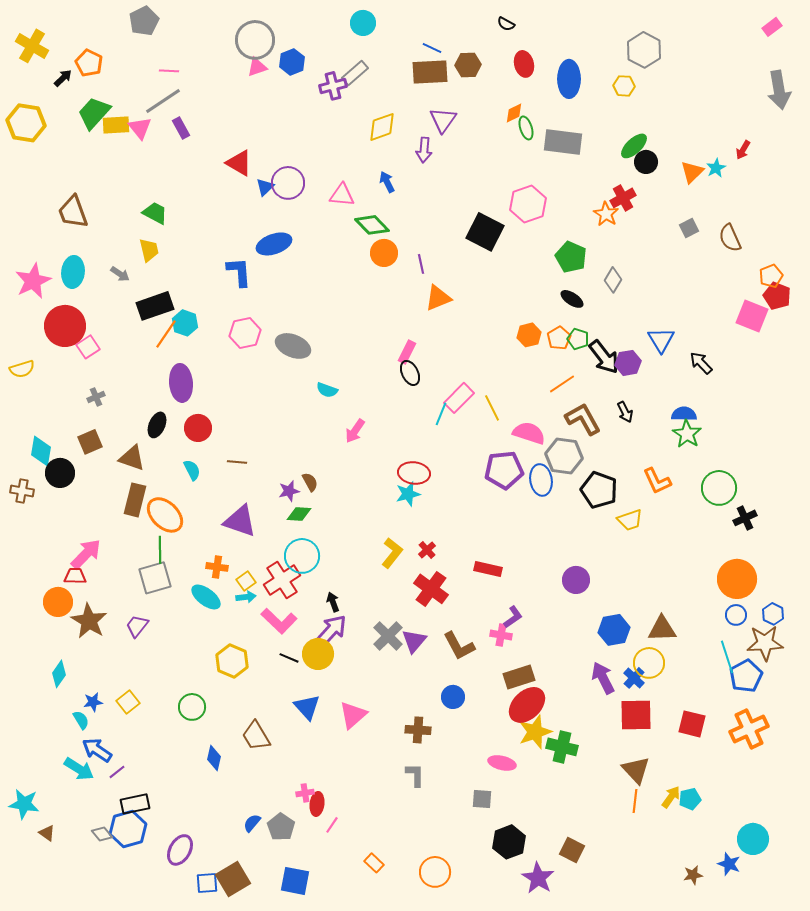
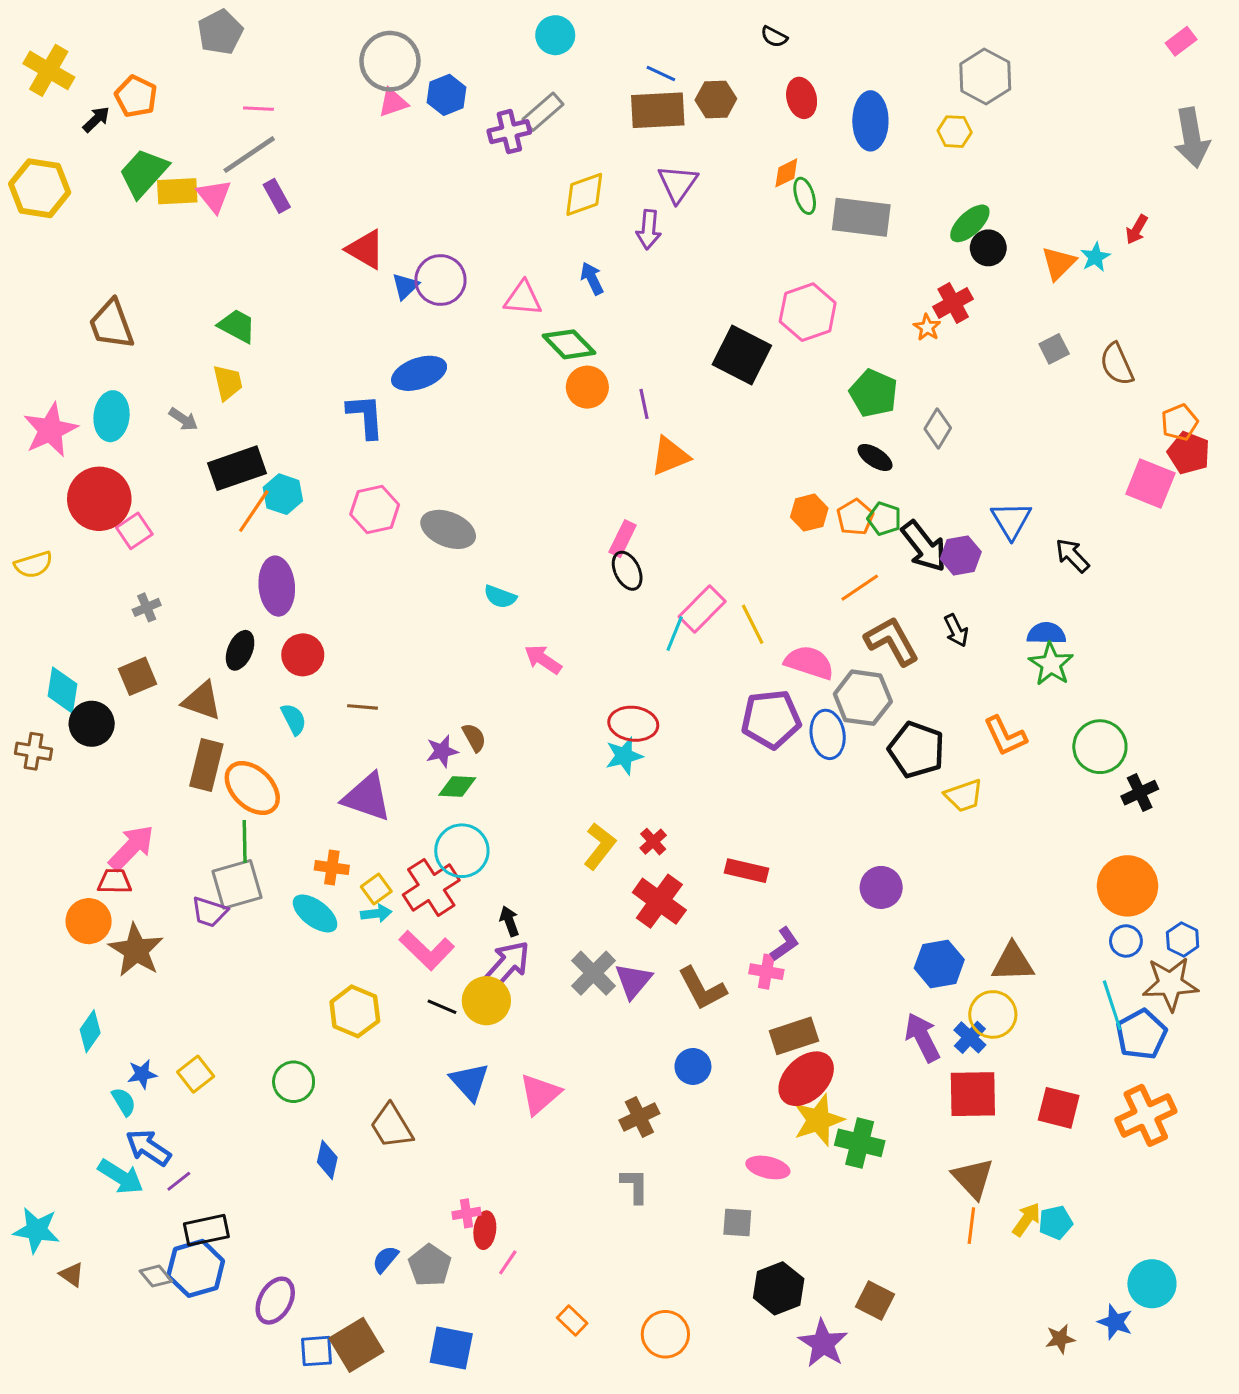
orange star: (606, 214) -> (927, 327), size x0.7
pink arrow: (355, 431) -> (543, 659), turned 90
purple trapezoid: (137, 626) -> (209, 912), moved, turned -110
brown cross: (418, 730) -> (639, 1117), turned -30

